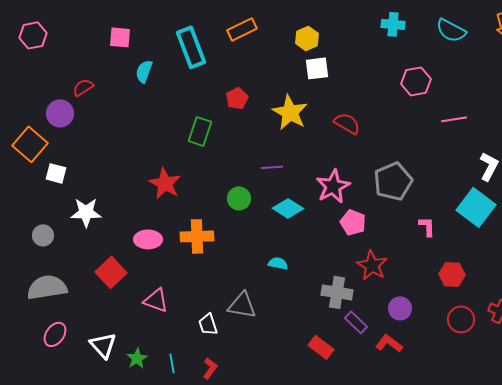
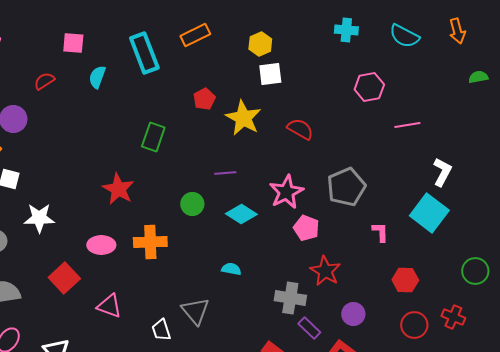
red semicircle: (83, 87) -> (44, 81), moved
red pentagon: (237, 98) -> (204, 99), moved
gray triangle: (242, 305) -> (195, 311), turned 40

